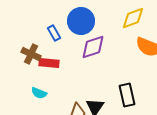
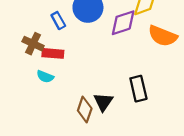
purple diamond: (93, 47) -> (123, 23), moved
cyan semicircle: (39, 93) -> (45, 77), moved

